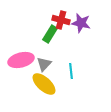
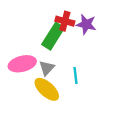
green rectangle: (50, 34) -> (53, 36), size x1.4

